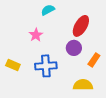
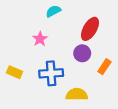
yellow semicircle: (83, 85) -> (77, 94), moved

